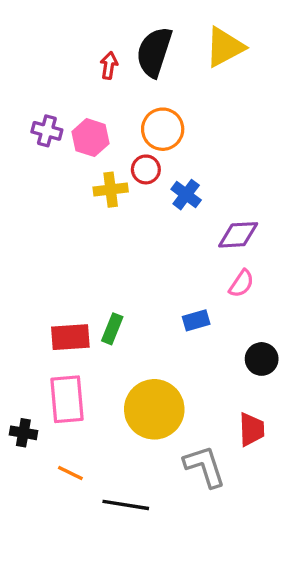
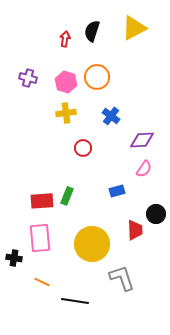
black semicircle: (154, 52) -> (92, 31), size x0.7
pink hexagon: (90, 138) -> (66, 82), moved
red circle: (146, 169) -> (83, 148), moved
red trapezoid: (252, 429) -> (135, 230), moved

